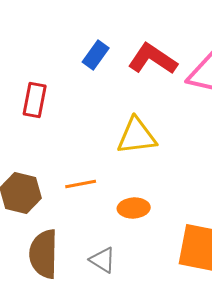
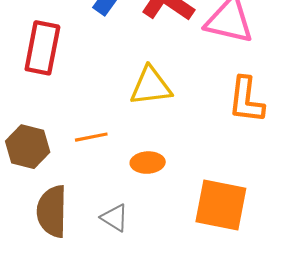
red rectangle: (35, 100) -> (42, 48), size x1.4

